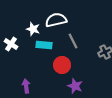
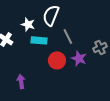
white semicircle: (56, 20) -> (51, 15), turned -55
purple star: (75, 86) -> (79, 58), moved

